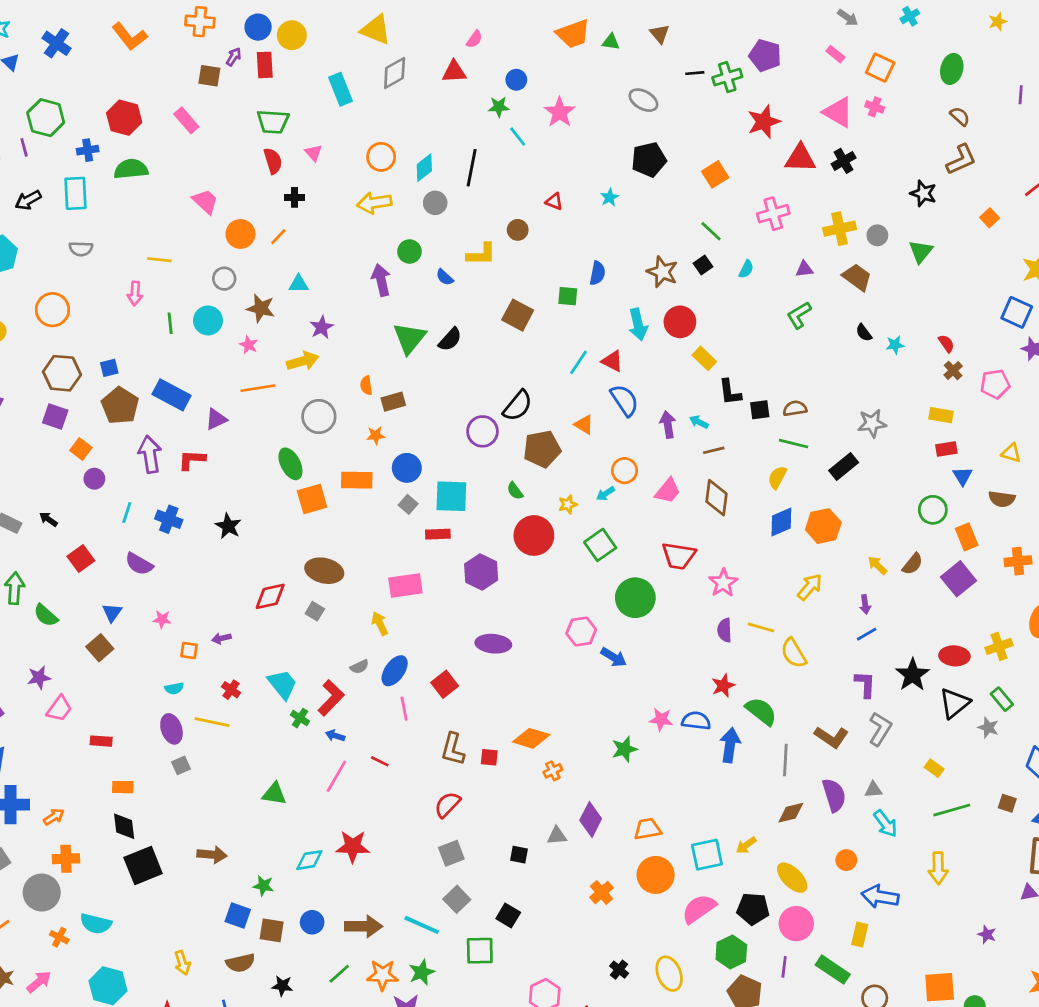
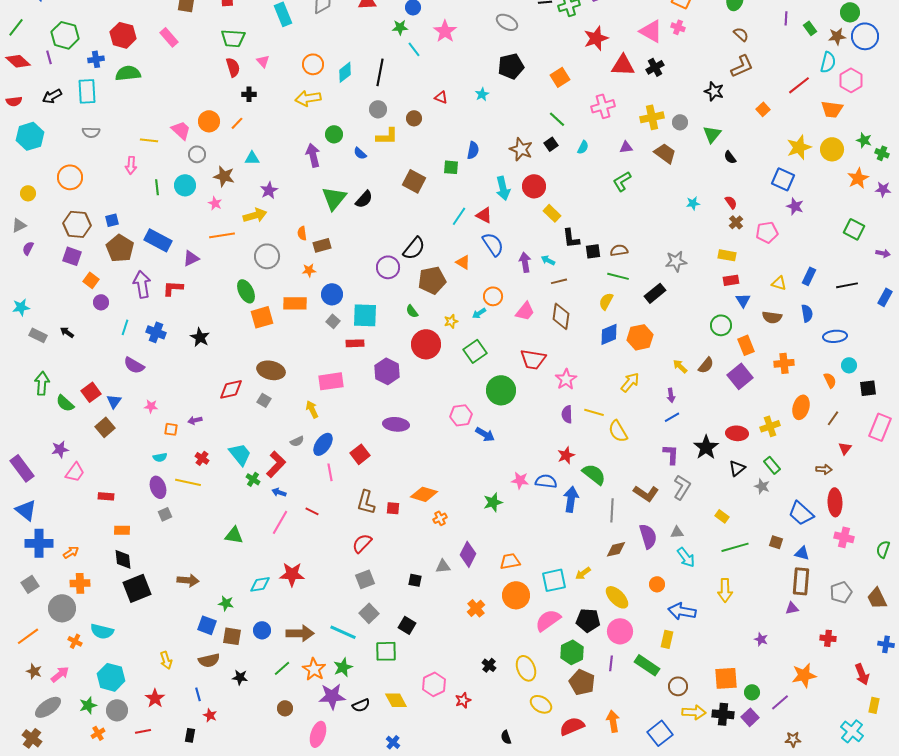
pink trapezoid: (205, 201) -> (181, 130), moved
gray circle: (435, 203) -> (378, 109), moved
black semicircle: (864, 333) -> (730, 157), moved
red square: (81, 558) -> (91, 392), moved
black triangle: (954, 703) -> (737, 468), size x0.7
orange star: (382, 975) -> (314, 669), turned 30

